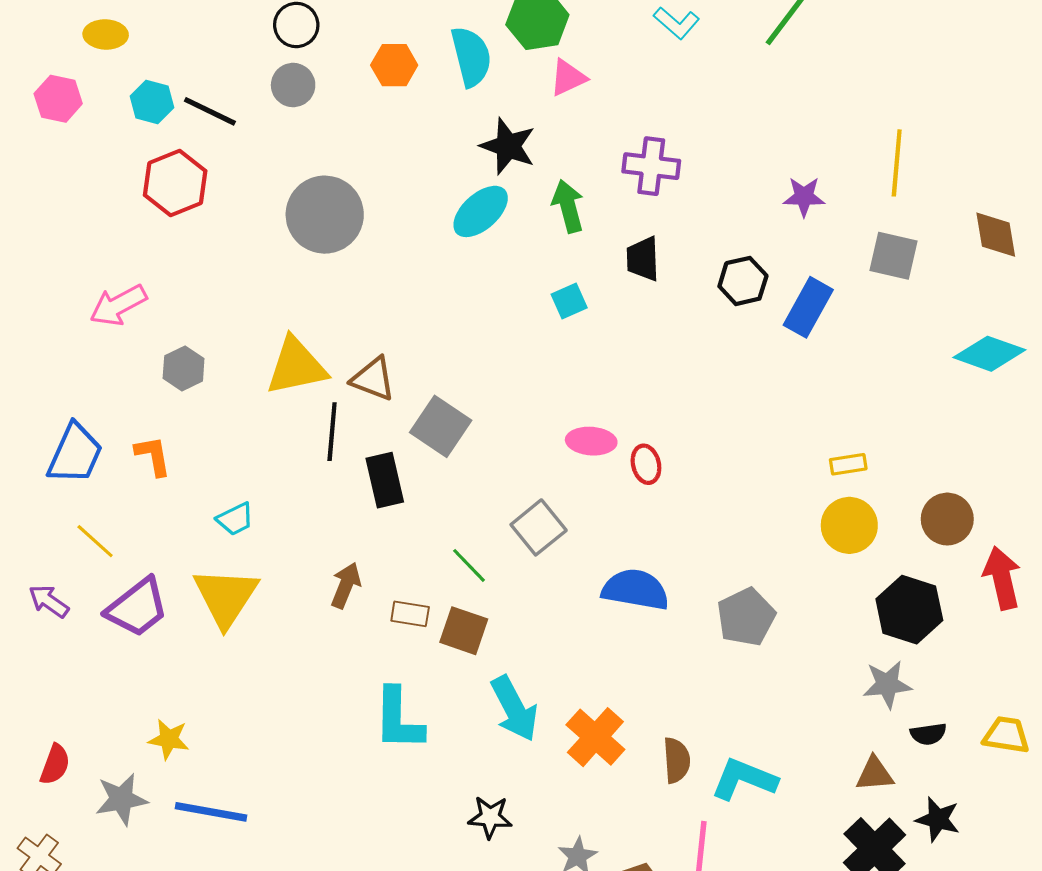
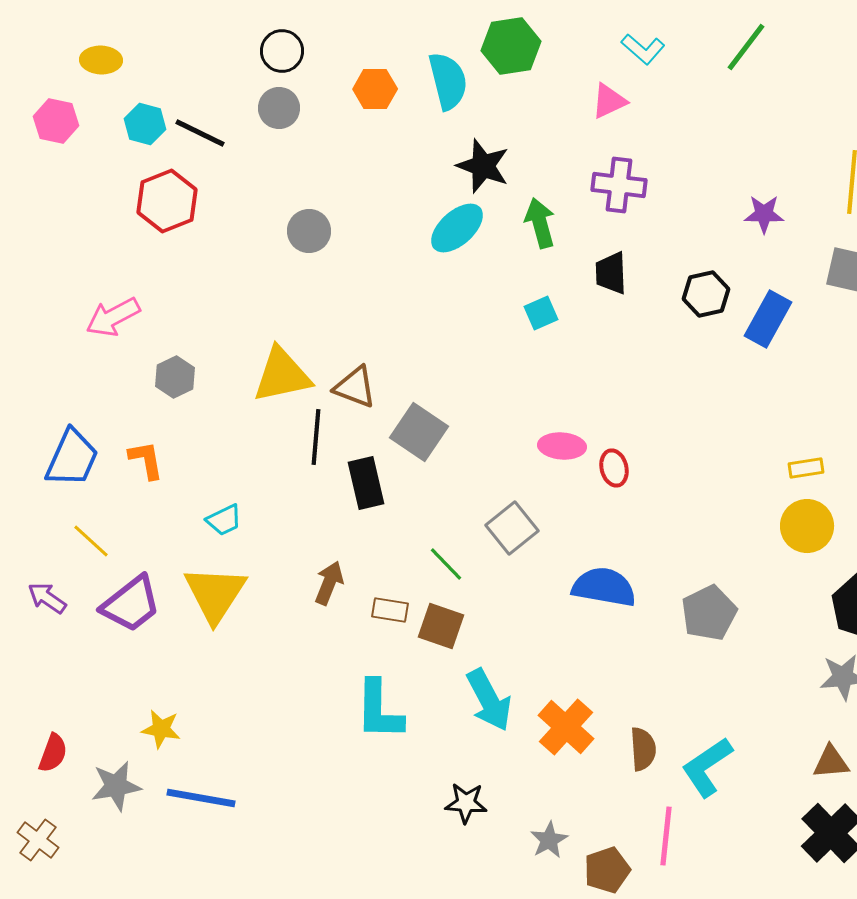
pink triangle: (568, 78) -> (609, 101), moved
gray circle: (325, 215) -> (309, 231), size x0.6
cyan L-shape: (744, 779) -> (707, 767), turned -56

